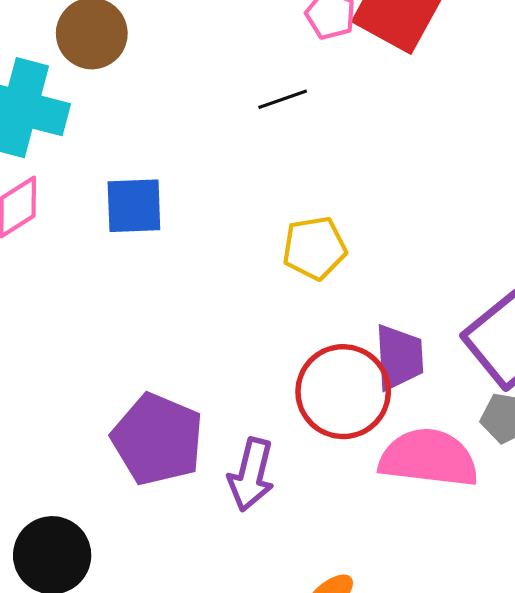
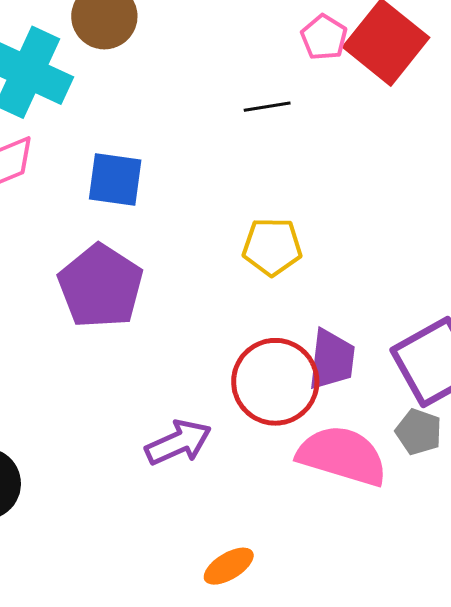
purple pentagon: (157, 439) -> (101, 286), moved
purple arrow: (251, 475) -> (178, 442), turned -138

